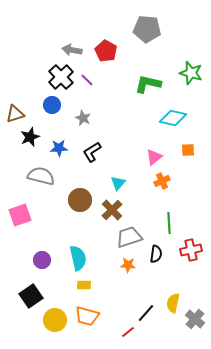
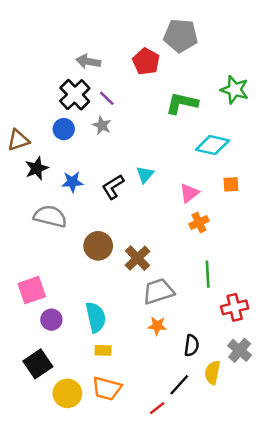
red pentagon: (106, 51) -> (146, 61), moved
gray star: (83, 118) -> (102, 125), moved
cyan triangle: (118, 183) -> (145, 175), moved
pink square: (20, 215) -> (32, 290), moved
black semicircle: (156, 254) -> (192, 345), moved
gray cross: (195, 319) -> (240, 350), moved

